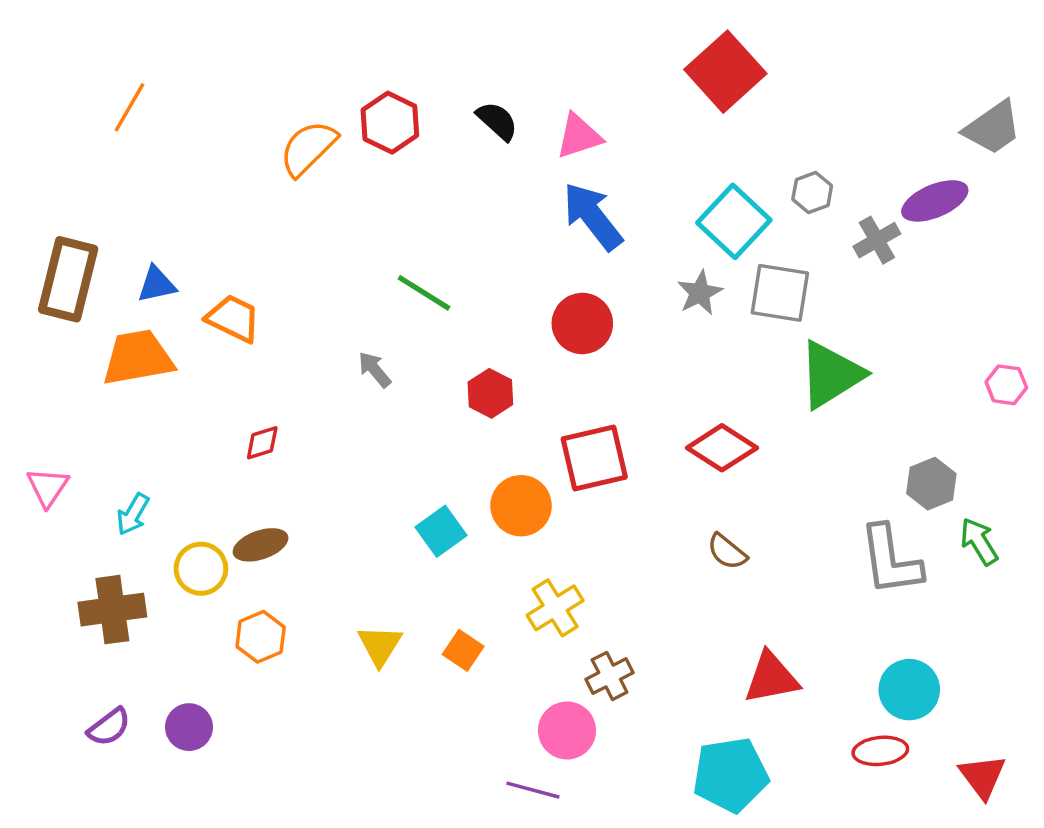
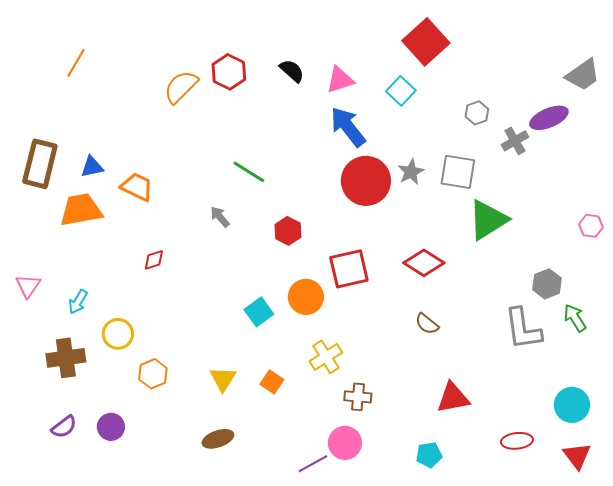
cyan square: (734, 221) -> (401, 91), moved, size x0.7
red circle: (582, 324) -> (366, 181), moved, size x1.4
brown ellipse: (261, 545) -> (218, 439), moved
brown cross: (610, 676) -> (358, 397), turned 32
cyan circle: (909, 690) -> (572, 405), moved
pink circle: (567, 730) -> (345, 443), moved
cyan pentagon: (730, 775) -> (429, 455), size x0.6
purple line: (533, 790) -> (313, 464), turned -44

